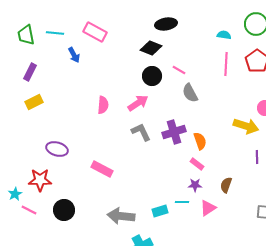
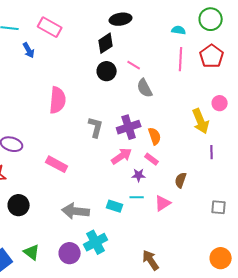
black diamond: (151, 48) -> (106, 43), turned -55
pink arrow: (138, 103) -> (122, 156), moved
pink semicircle: (103, 105) -> (58, 100), size x1.5
yellow arrow: (246, 126) -> (201, 121), turned 50
gray L-shape: (141, 132) -> (96, 127), turned 40
purple star: (195, 185) -> (139, 175), moved
cyan rectangle: (160, 211) -> (115, 206), turned 35

